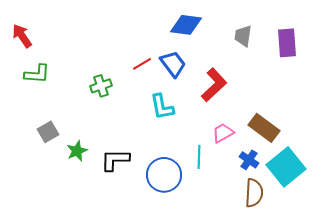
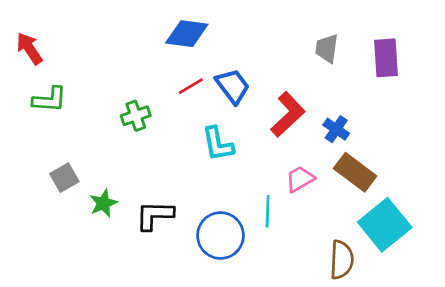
blue diamond: (186, 25) -> (187, 34), moved
blue cross: (249, 160) -> (336, 129), moved

